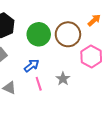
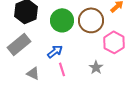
gray star: (63, 79) -> (96, 67), moved

